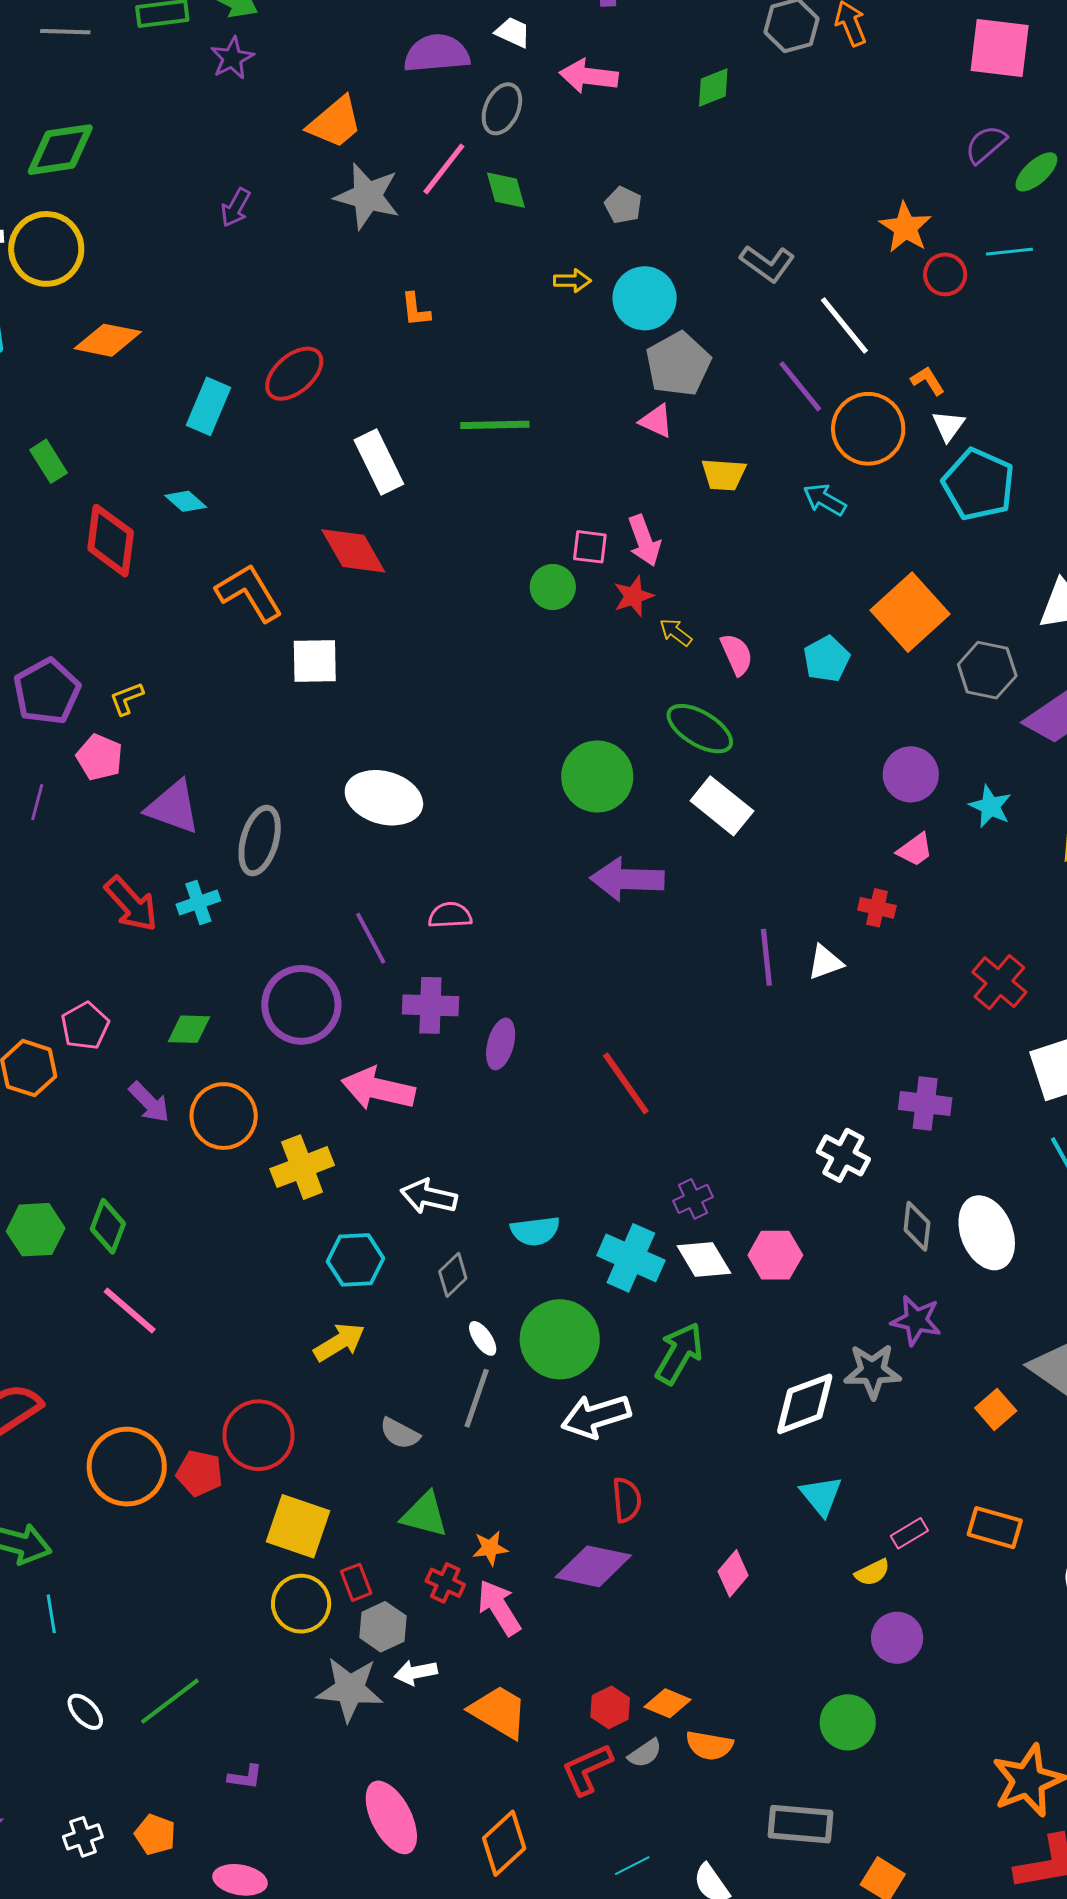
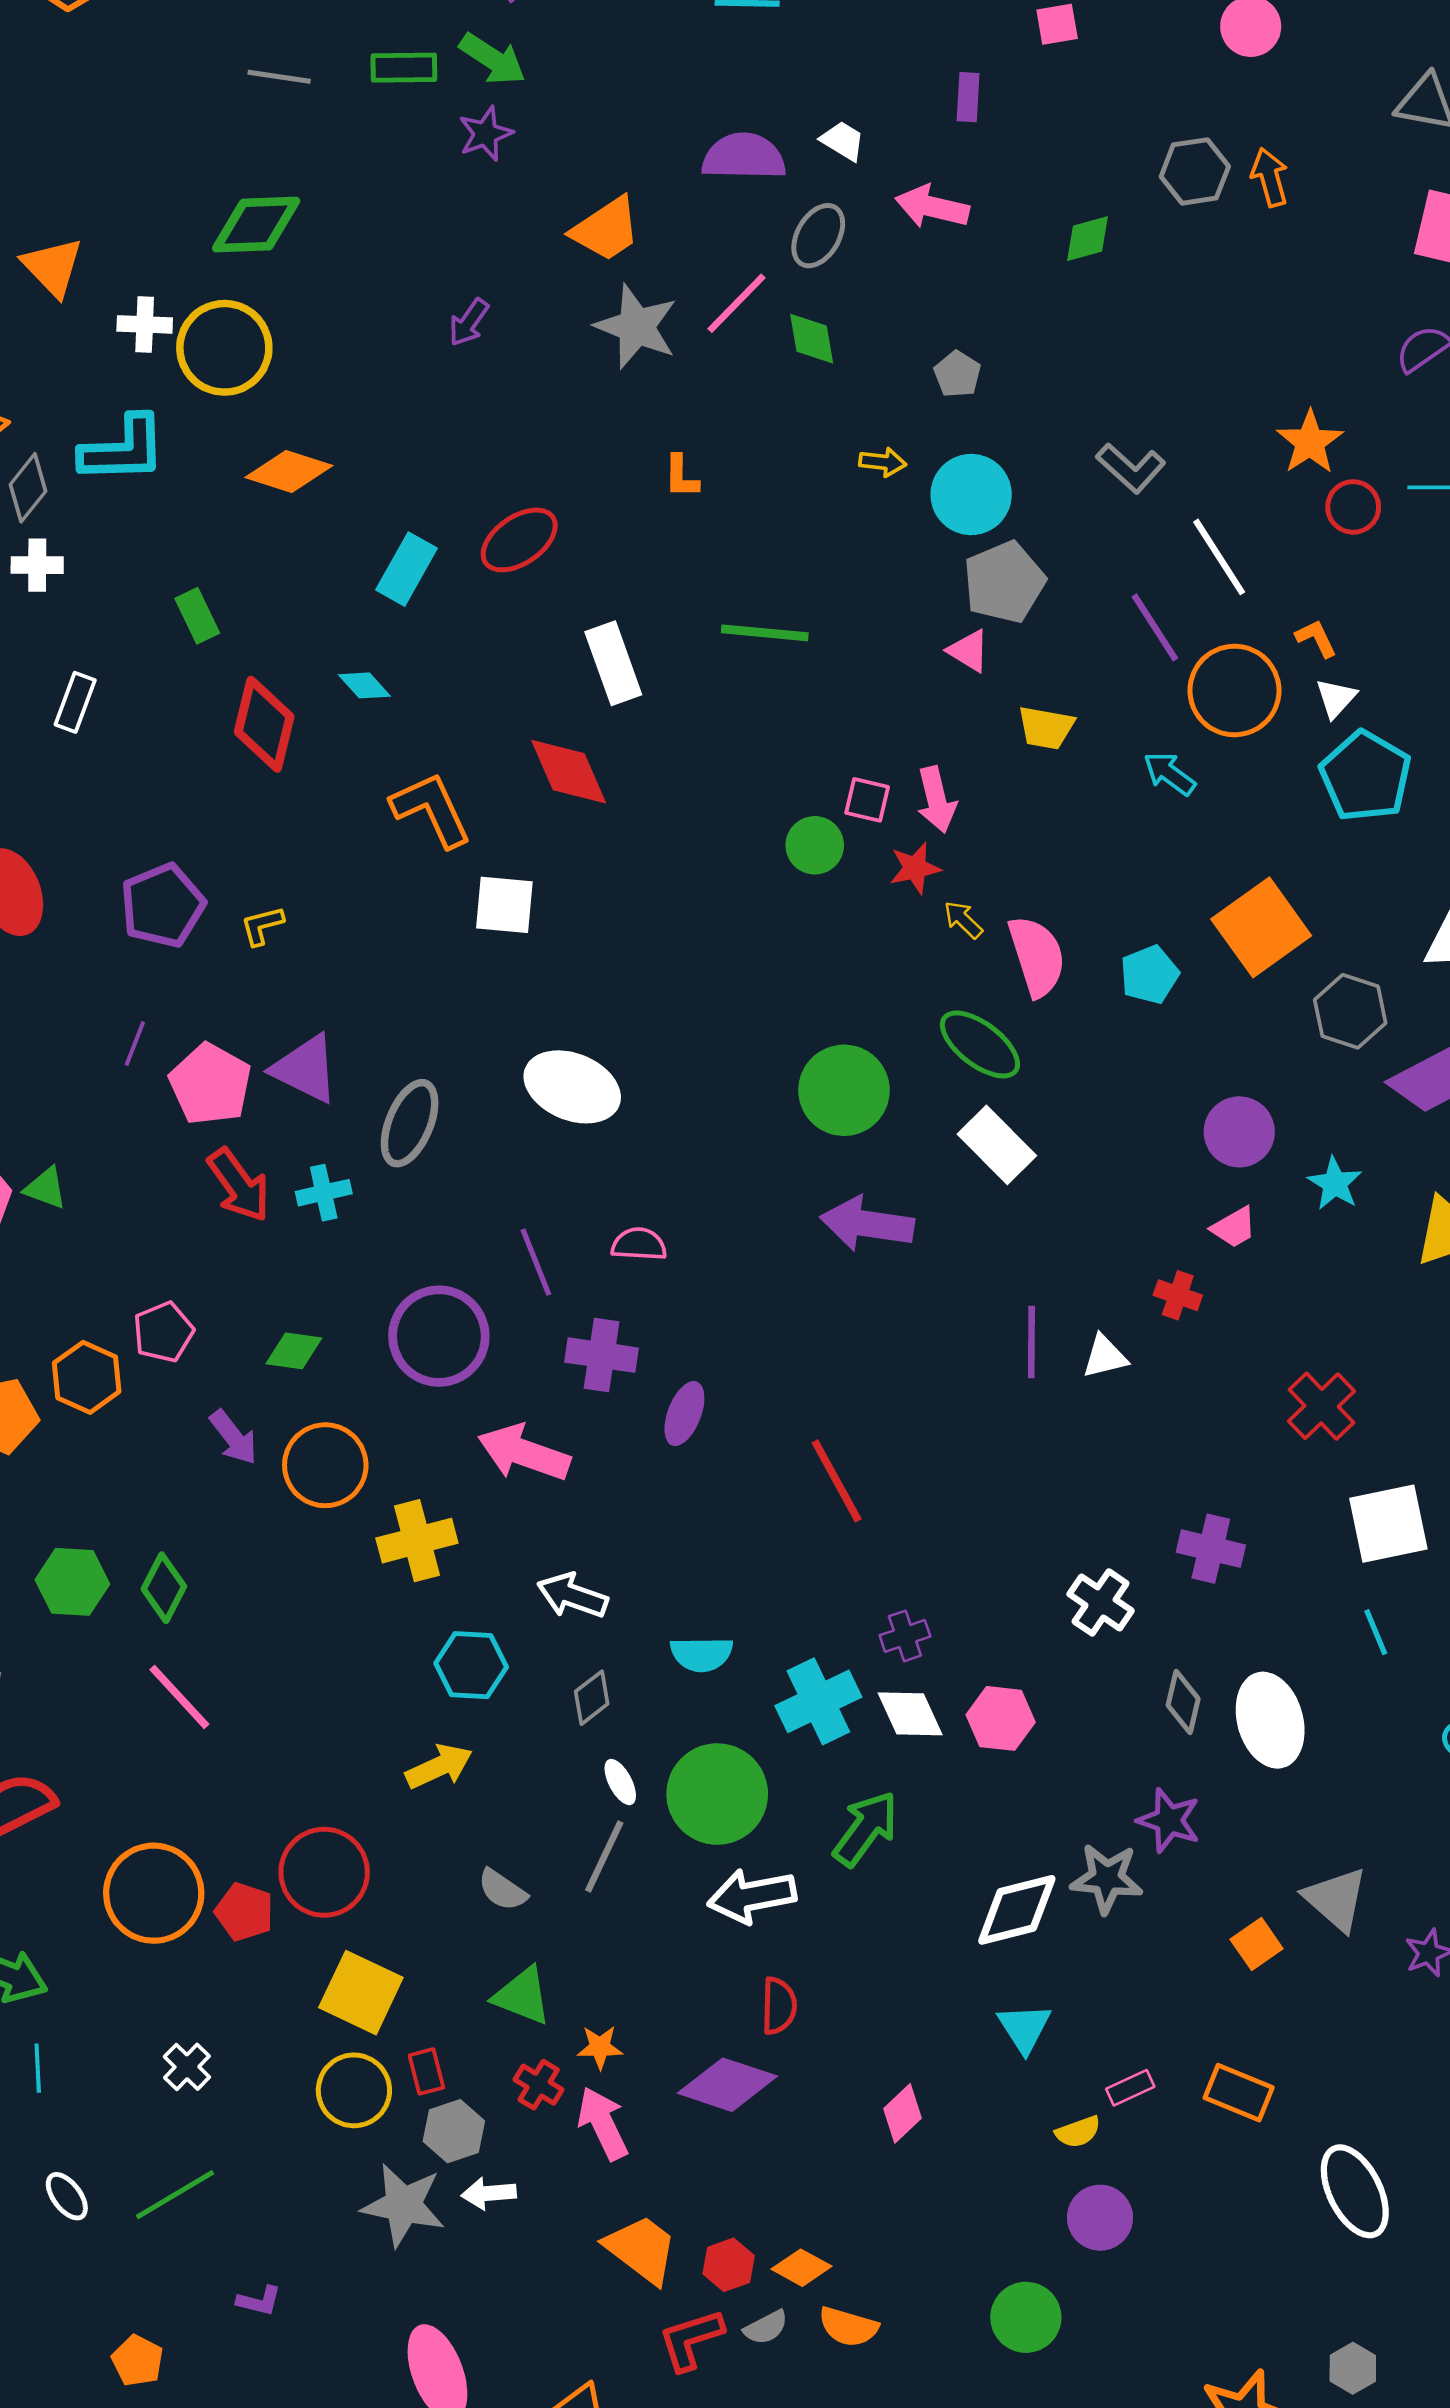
pink semicircle: (737, 654) -> (1037, 956), size x1.5
pink pentagon: (100, 757) -> (210, 1084), moved, size x1.4
cyan cross: (631, 1258) -> (818, 1701), turned 34
orange trapezoid: (499, 1712) -> (641, 2249), moved
white cross: (83, 1837) -> (187, 2067), moved, turned -33

